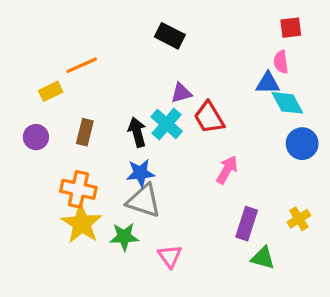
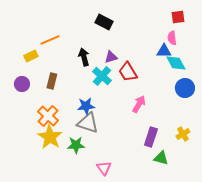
black arrow: (137, 132) -> (84, 57), moved
orange cross: (78, 189) -> (48, 116), turned 30
pink triangle: (170, 256) -> (104, 168), moved

